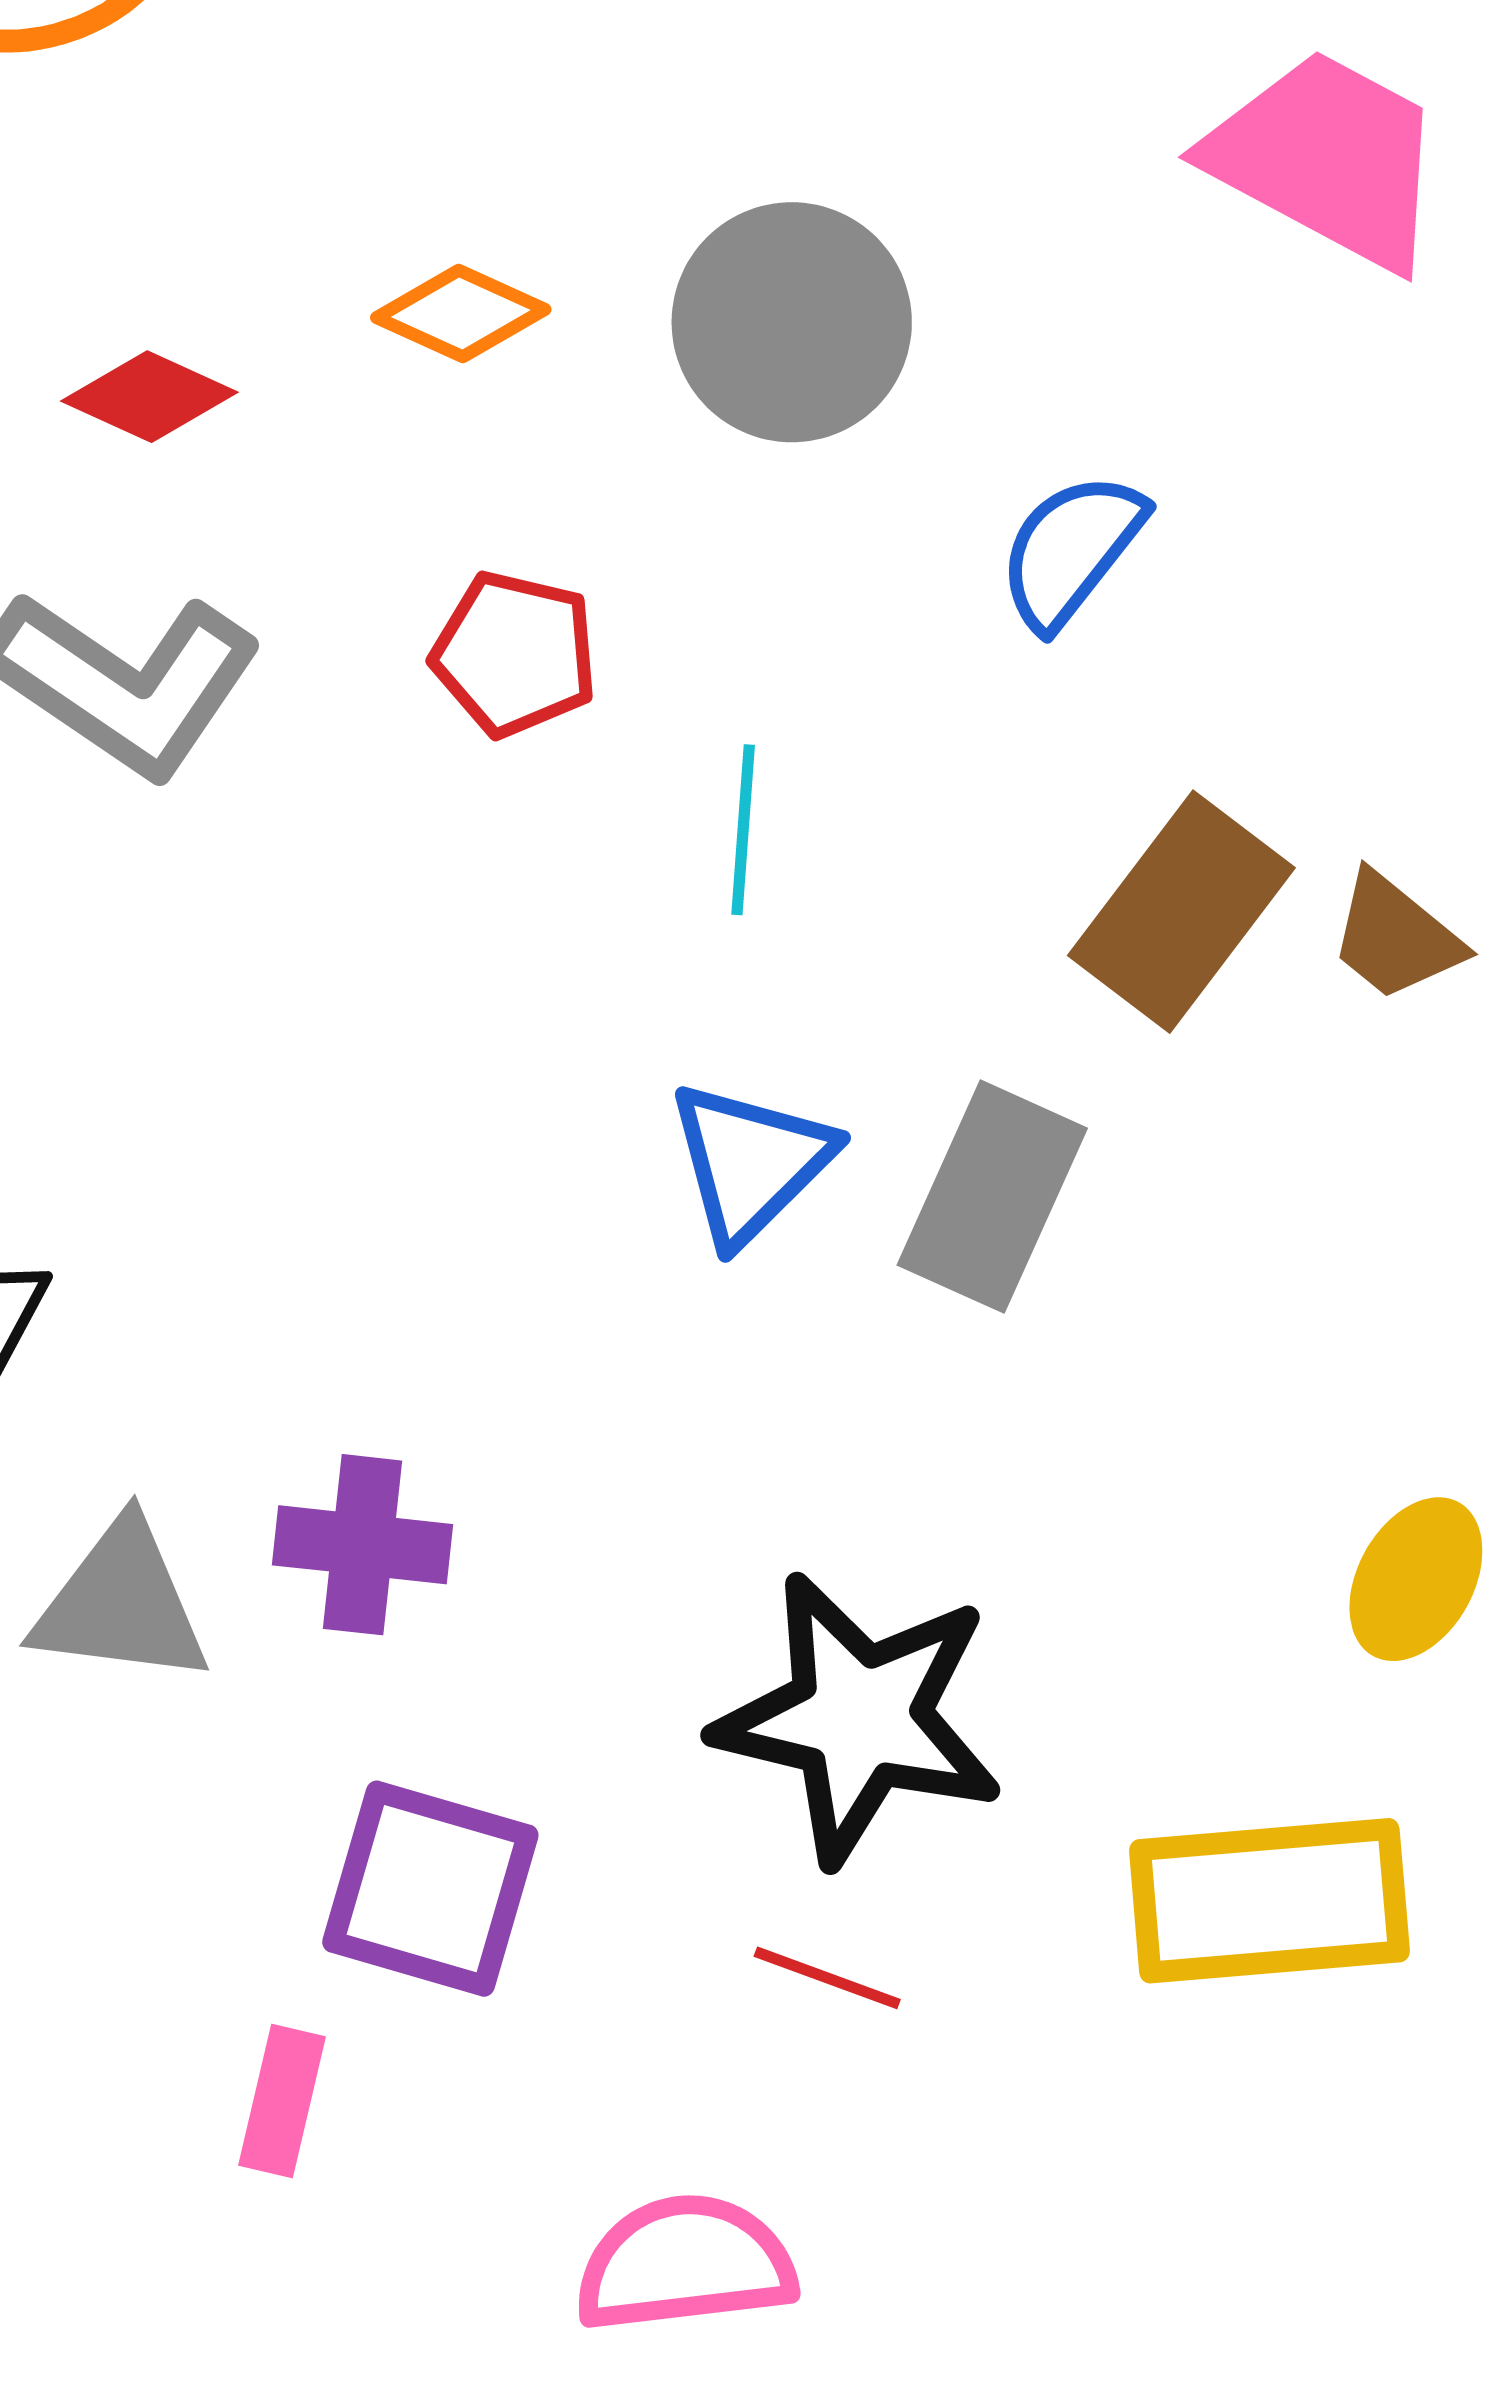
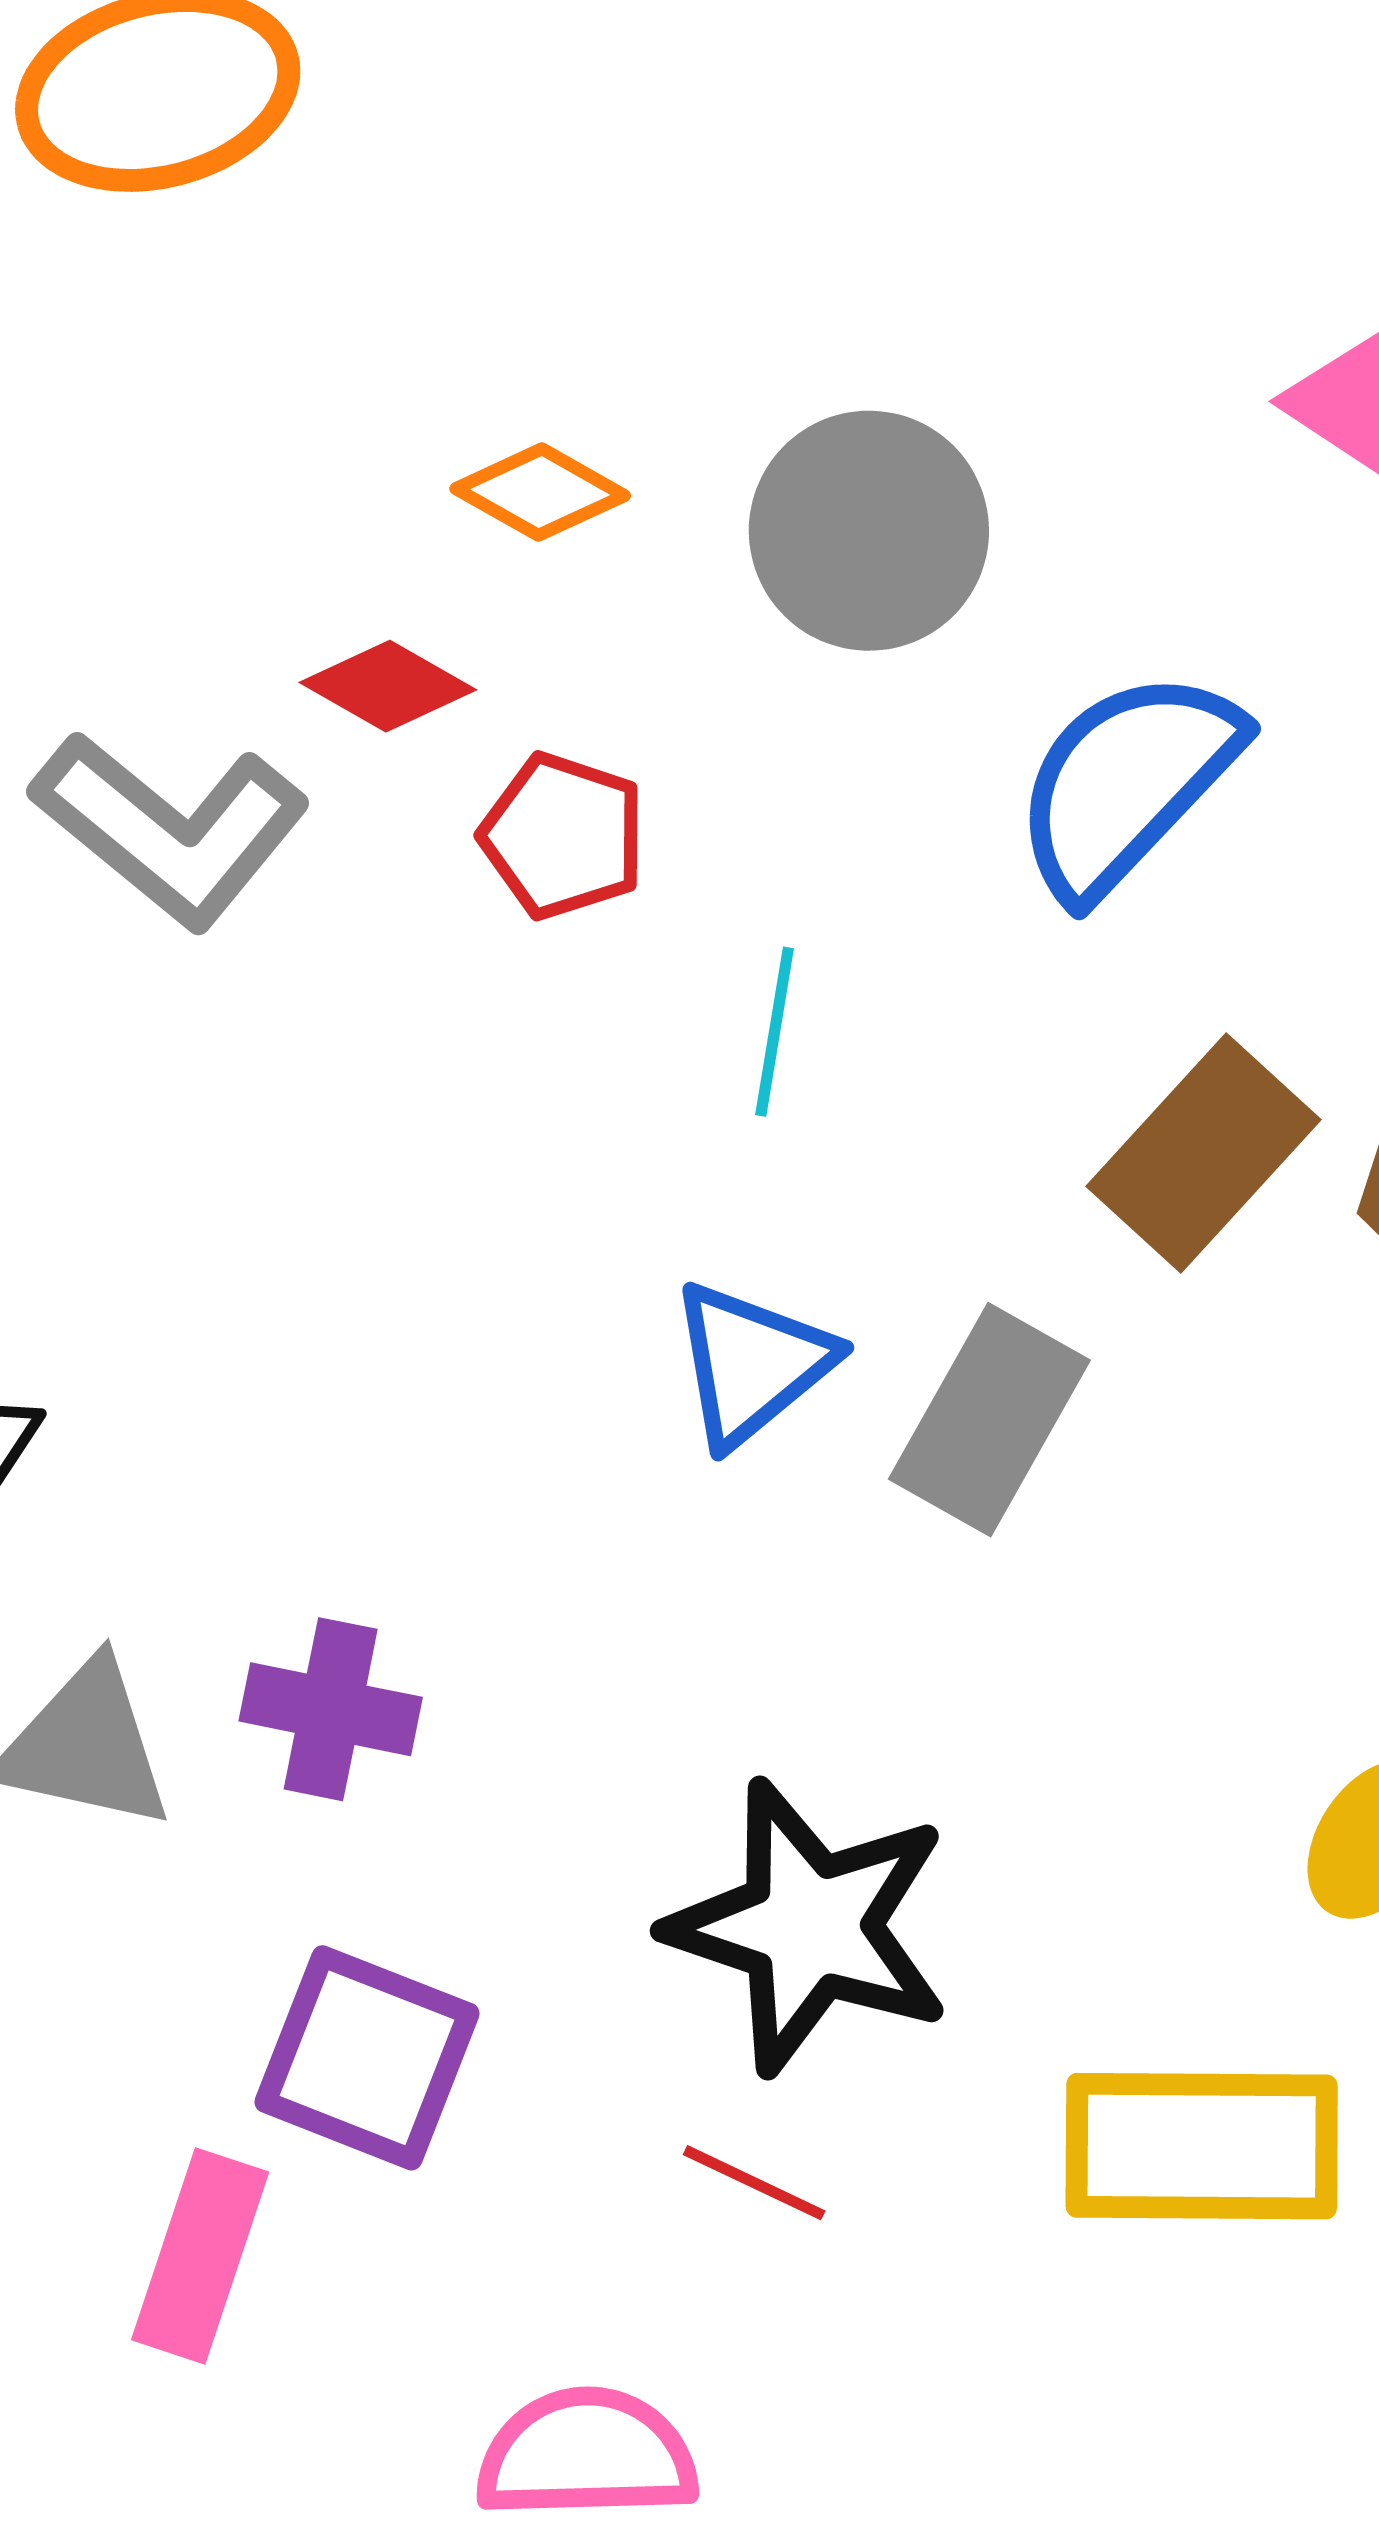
red diamond: (149, 397) -> (388, 686), moved
blue semicircle: (1071, 550) -> (1127, 783), size x1.5
pink rectangle: (282, 2101) -> (200, 2256), size x1.4

